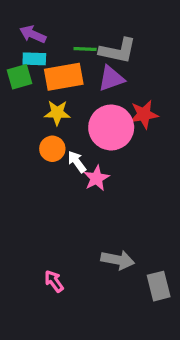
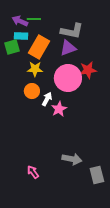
green line: (85, 49) -> (34, 19), moved
orange rectangle: (64, 77) -> (39, 47), turned -50
white arrow: (77, 162) -> (47, 99), turned 64

